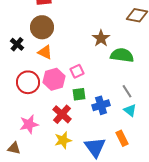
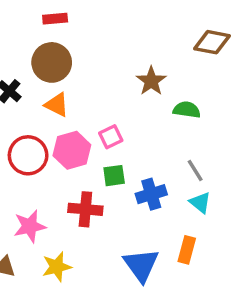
green semicircle: (122, 55) -> (187, 110), size x0.7
red cross: (62, 114) -> (85, 209), turned -36
orange rectangle: (122, 138) -> (187, 250), turned 42
yellow star: (63, 140) -> (57, 267), moved

